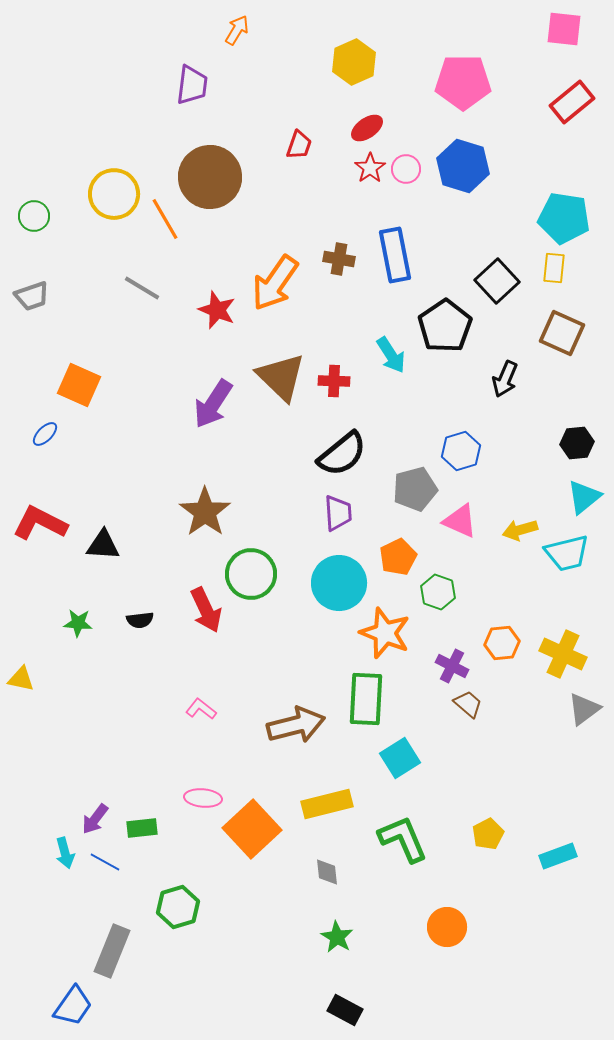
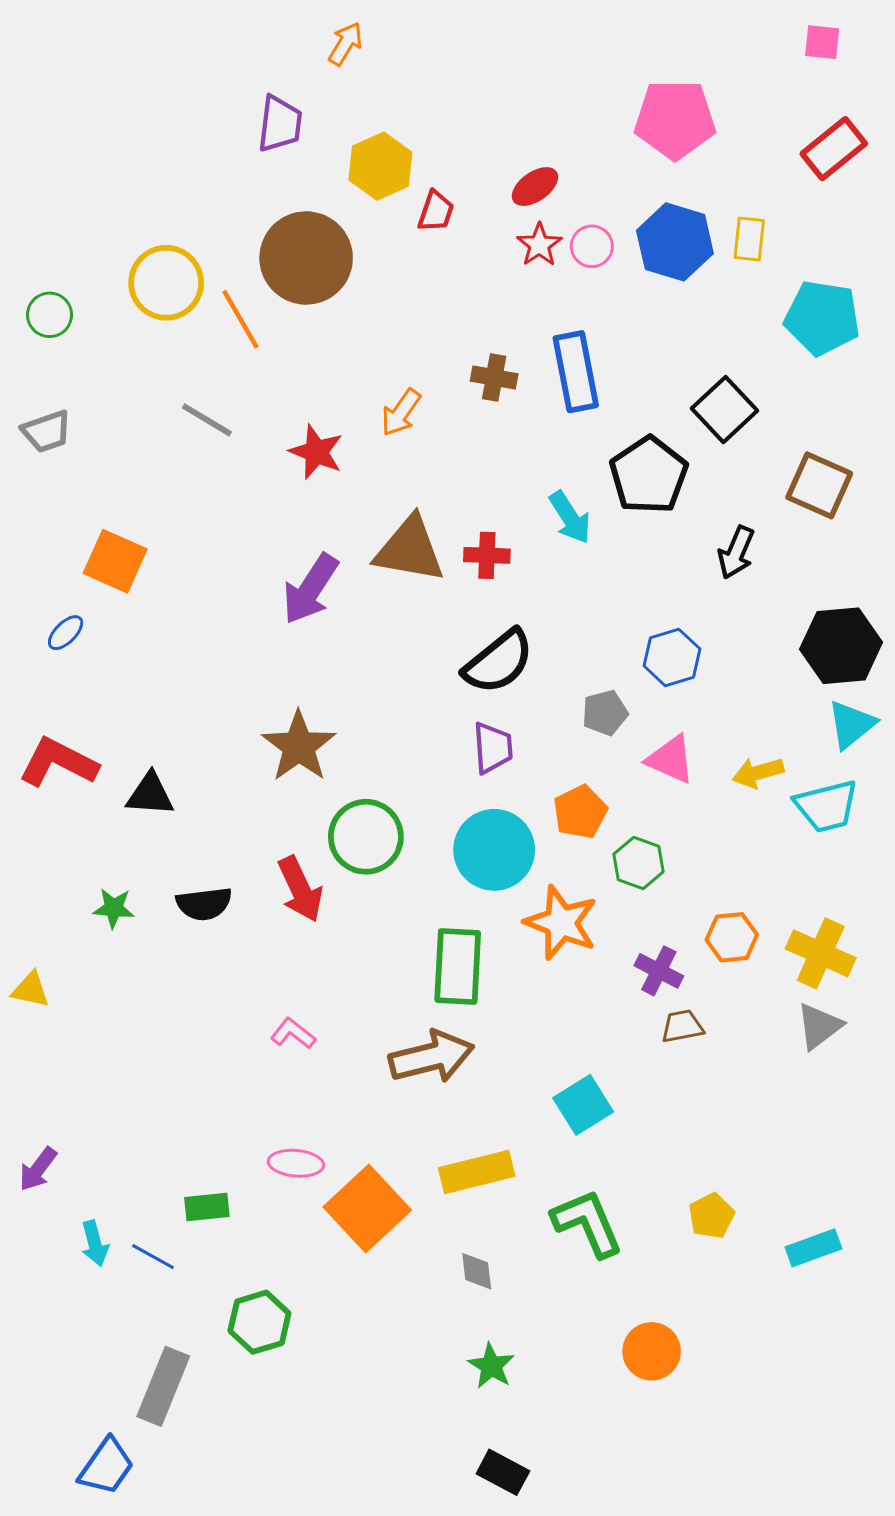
pink square: (564, 29) -> (822, 42), size x0.7
yellow hexagon: (354, 62) -> (380, 166), moved
yellow rectangle: (554, 268) -> (749, 239), moved
orange arrow: (275, 283) -> (401, 413), size x0.6
brown triangle: (281, 377) -> (410, 550), turned -34
black hexagon: (577, 443) -> (841, 646), size x1.6
gray pentagon: (415, 489) -> (605, 713), size x0.7
black semicircle: (140, 620) -> (204, 904), size x1.4
green rectangle: (366, 699) -> (458, 966), moved
brown trapezoid: (468, 704) -> (682, 1026), turned -52
gray triangle: (584, 709) -> (819, 1026), moved
purple arrow: (95, 819) -> (38, 1169), moved

